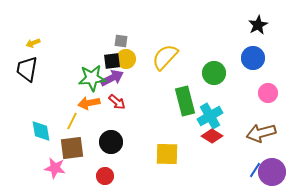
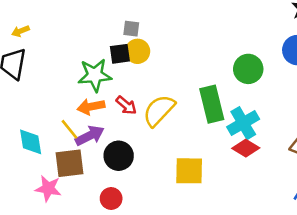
yellow semicircle: (165, 57) -> (159, 110), moved
purple arrow: (112, 78) -> (90, 136), moved
yellow line: (72, 121) -> (70, 129), turned -66

